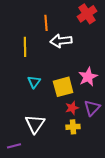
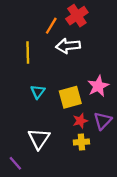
red cross: (87, 14) -> (77, 16), moved
orange line: (46, 23) -> (51, 26), turned 35
purple line: (14, 146) -> (15, 163), turned 64

